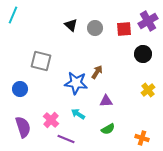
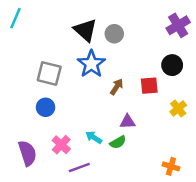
black triangle: (71, 25) -> (85, 30), size x1.5
red square: (124, 29) -> (149, 86), moved
blue star: (76, 83) -> (91, 64), moved, turned 30
blue circle: (20, 89) -> (46, 107), moved
green semicircle: (108, 129) -> (118, 142), moved
purple line: (66, 139) -> (79, 168), turned -42

